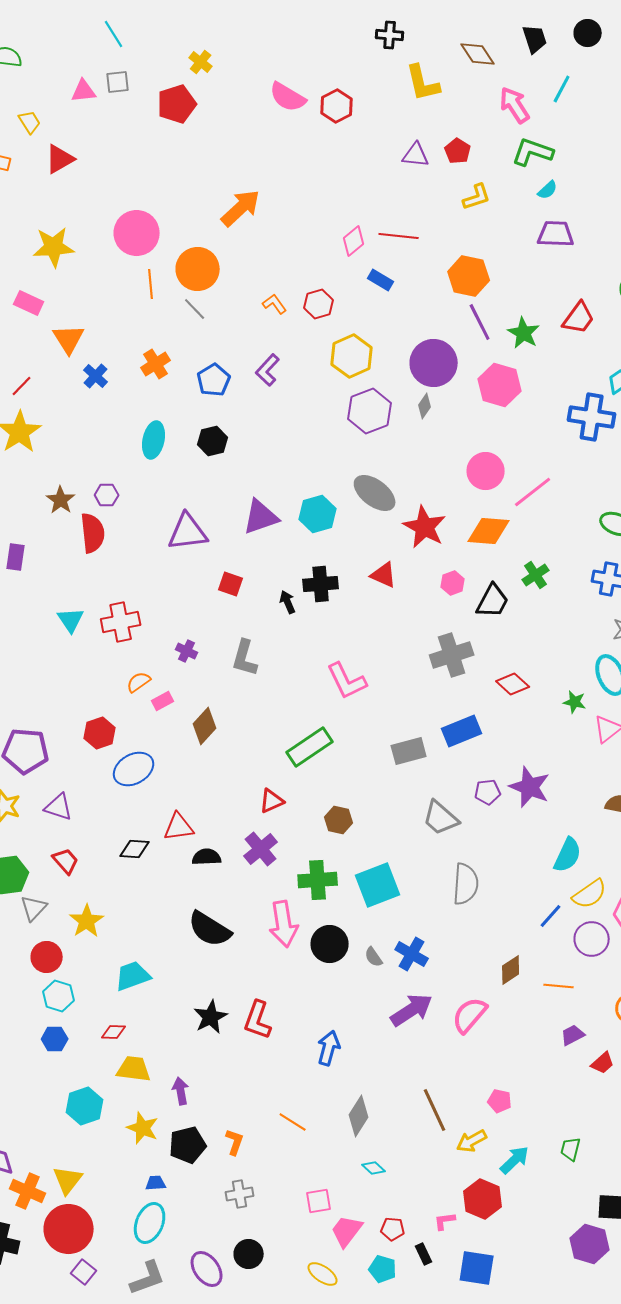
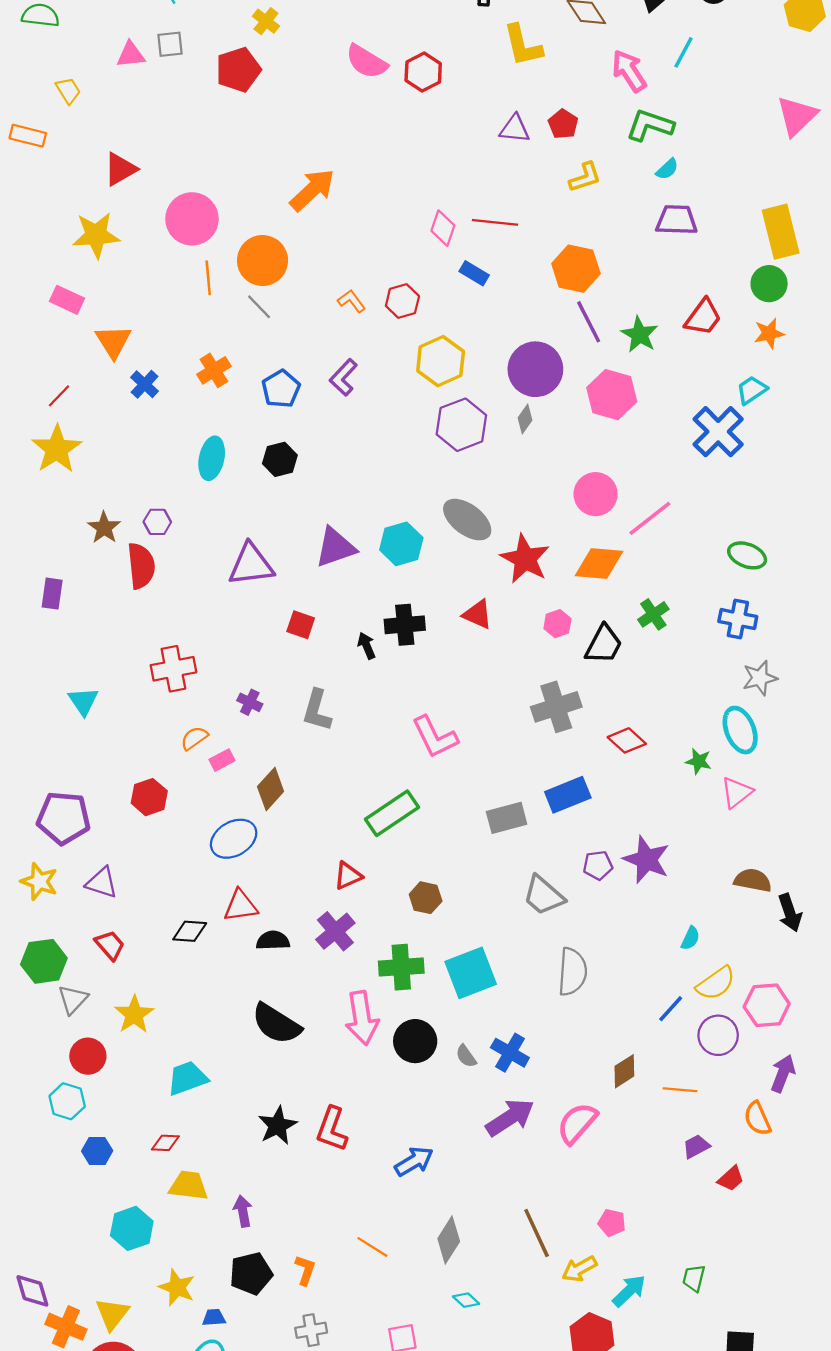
red triangle: (60, 159) -> (120, 169), moved
pink diamond: (354, 241) -> (443, 228), turned -32
blue cross: (592, 417) -> (718, 432), turned 36
cyan triangle: (71, 620) -> (83, 701), moved
blue ellipse: (134, 769) -> (234, 839), moved
cyan semicircle: (568, 855) -> (690, 938), size x0.6
cyan hexagon: (59, 996) -> (67, 1101), moved
blue arrow: (329, 1048) -> (414, 1161), turned 44
yellow star: (143, 1128) -> (177, 1287), moved

